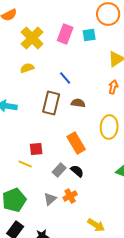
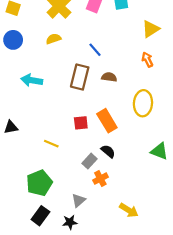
orange arrow: (113, 87) -> (147, 60), turned -40
red square: (36, 149) -> (81, 123), moved
gray rectangle: (59, 170) -> (90, 161), moved
gray triangle: (50, 199) -> (79, 200), moved

